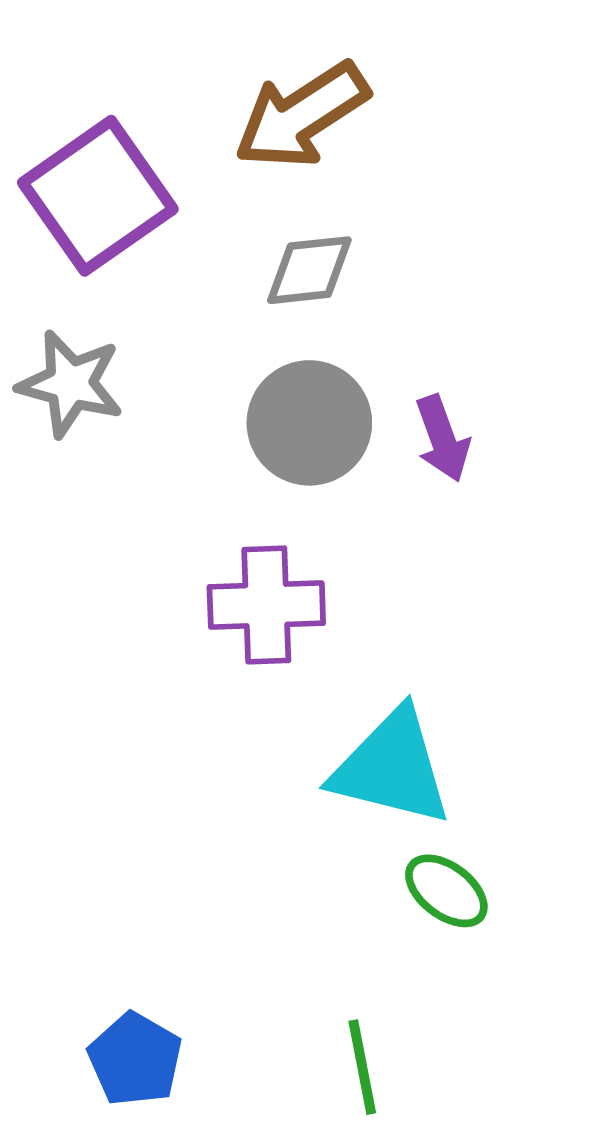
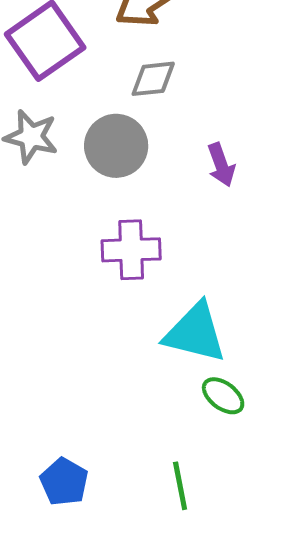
gray circle: (309, 423) -> (116, 146), moved

